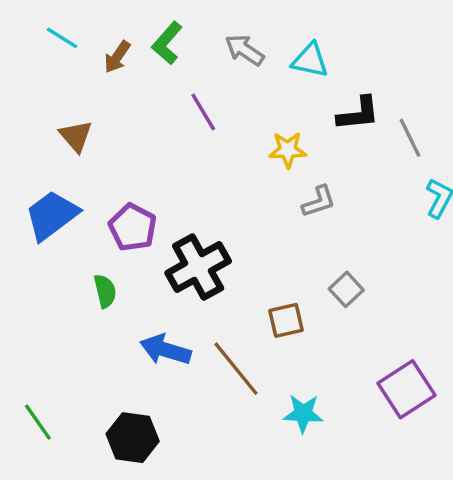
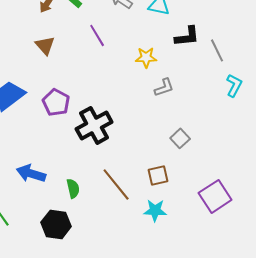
brown triangle: (76, 136) -> (45, 45), moved
green semicircle: (105, 291) -> (73, 188), moved
brown square: (286, 320) -> (158, 175), moved
blue arrow: (165, 350) -> (31, 173), moved

